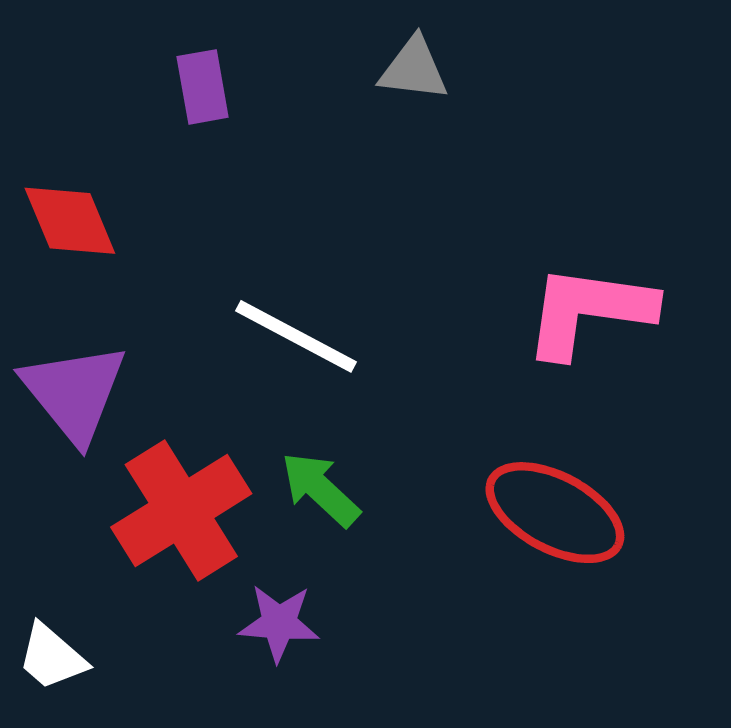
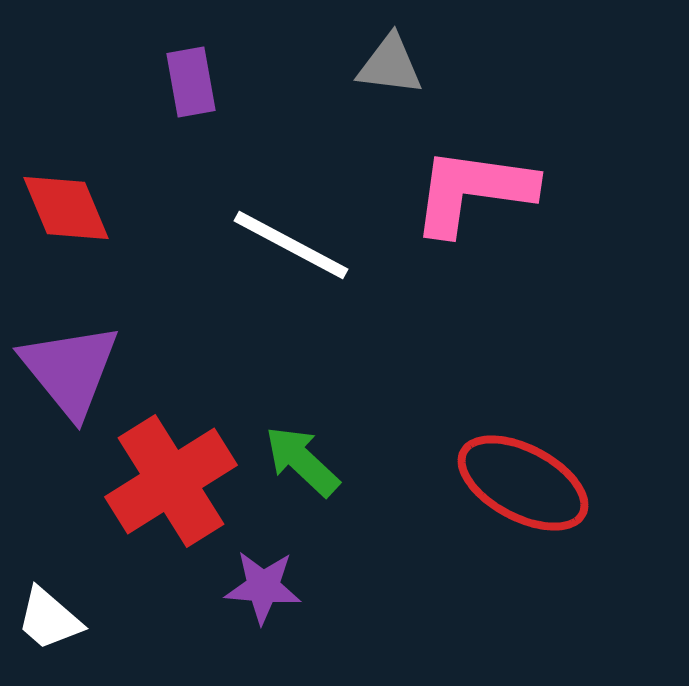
pink L-shape: (589, 311) -> (473, 191), moved
white line: (296, 336) -> (291, 245), moved

